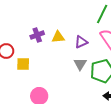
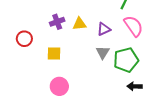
yellow square: (23, 64) -> (54, 54), moved

